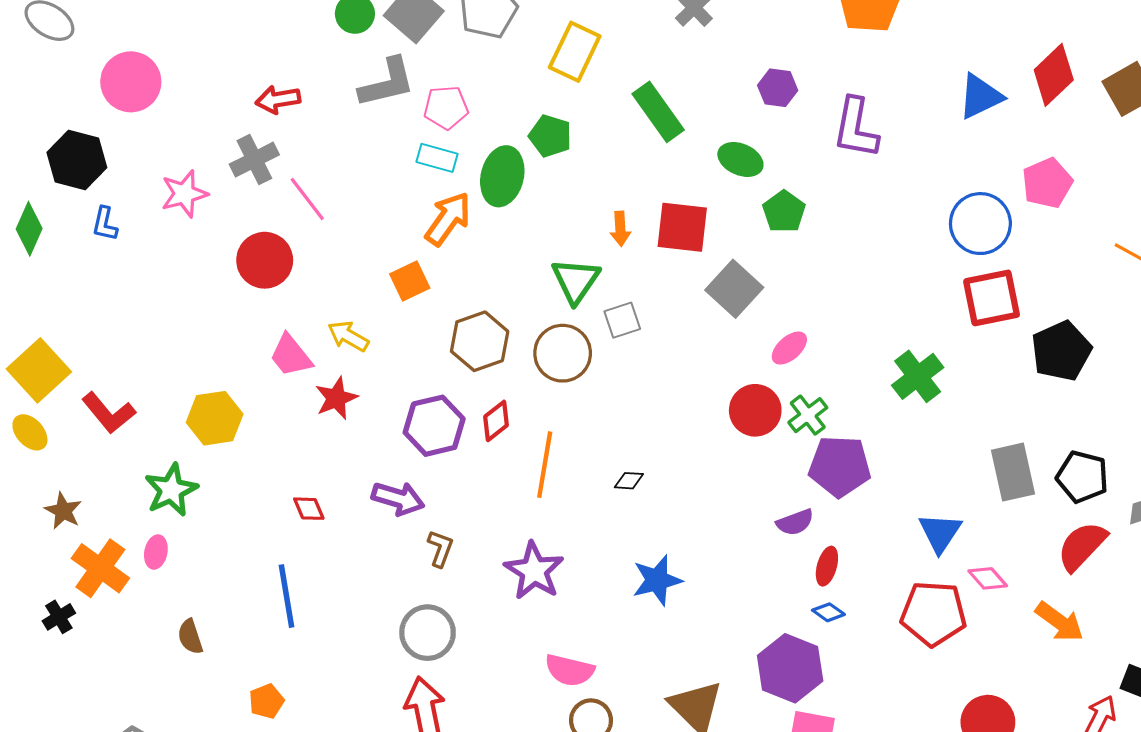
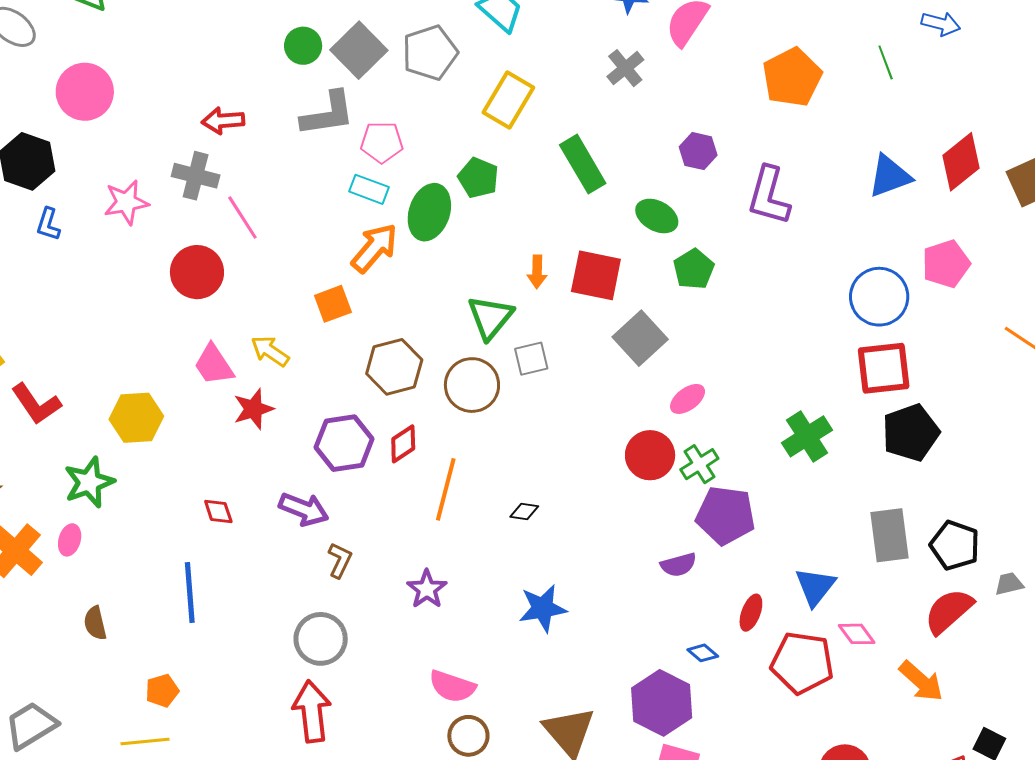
gray cross: (254, 160) -> (196, 176), turned 36
black pentagon: (1061, 351) -> (911, 433), moved
red ellipse: (827, 566) -> (751, 613), moved
purple star: (534, 571) -> (427, 589), size x0.7

